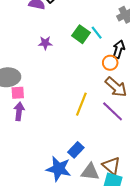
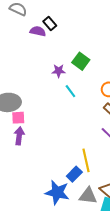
cyan line: (97, 33) -> (70, 91), moved
purple star: (45, 43) -> (59, 71), moved
yellow line: (81, 104) -> (86, 160), moved, turned -35

